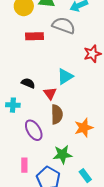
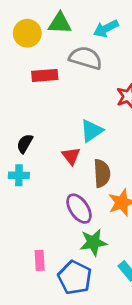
black semicircle: (28, 83) -> (25, 144), moved, turned -80
brown semicircle: (57, 114) -> (102, 173), moved
purple ellipse: (34, 130) -> (79, 209), moved

